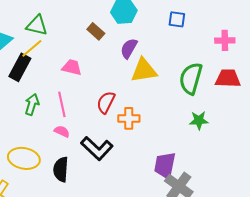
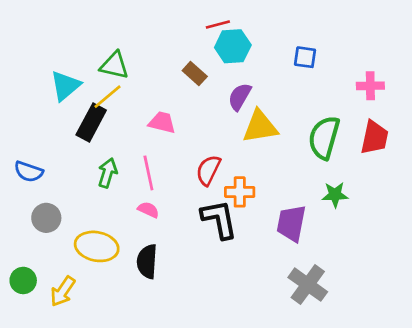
red trapezoid: (228, 78) -> (374, 138), turned 100
black L-shape: (97, 148) -> (219, 219), moved, turned -144
purple trapezoid: (165, 165) -> (291, 223), moved

